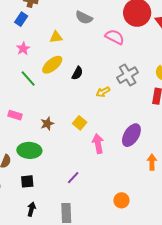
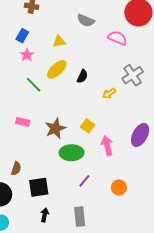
blue rectangle: (21, 19) -> (22, 36), moved
brown star: (47, 124) -> (55, 128), size x1.5
green ellipse: (29, 150) -> (71, 153), moved
black square: (27, 181) -> (39, 187), size x1.5
orange circle: (121, 200) -> (119, 187), moved

